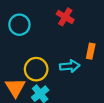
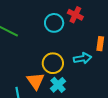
cyan circle: (19, 25) -> (54, 23), moved

